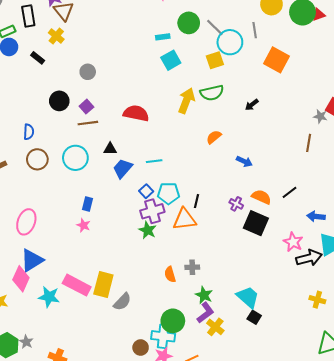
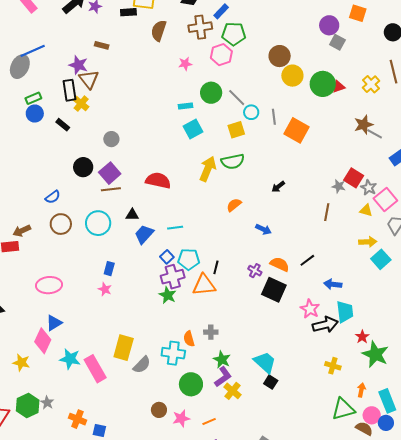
black rectangle: (28, 16) -> (70, 90), moved
gray line: (255, 30) -> (274, 117), moved
cyan circle: (230, 42) -> (251, 112), size x0.6
black arrow: (252, 105) -> (278, 187), moved
purple square: (86, 107) -> (110, 173), size x1.5
blue semicircle: (29, 132) -> (53, 197), turned 49
pink ellipse: (26, 222) -> (49, 285), turned 65
blue triangle: (32, 260) -> (54, 323), size x0.7
pink rectangle: (77, 285) -> (95, 369), moved, turned 32
cyan cross: (163, 336) -> (173, 353), moved

